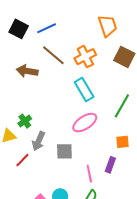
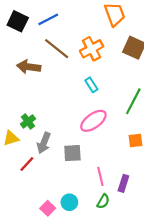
cyan rectangle: (84, 90) -> (91, 85), size x0.6
purple rectangle: (110, 165) -> (123, 183), moved

